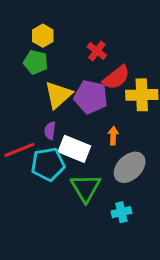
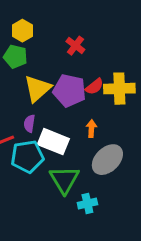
red semicircle: (116, 78) -> (94, 87), moved, size x0.7
cyan cross: (121, 212) -> (87, 204), moved

